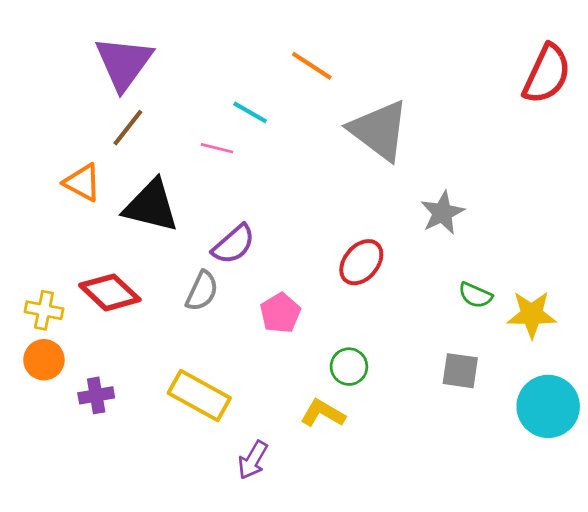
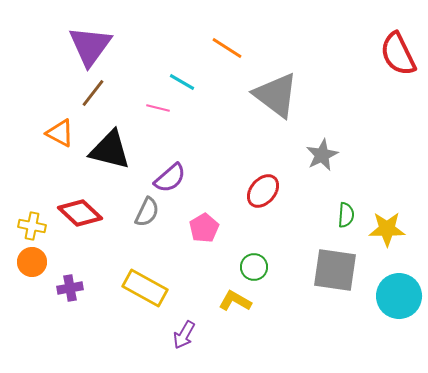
red semicircle: (547, 74) -> (398, 54), turned 129
green semicircle: (475, 295) -> (346, 215), turned -110
gray square: (460, 371) -> (335, 270), size x1.6

